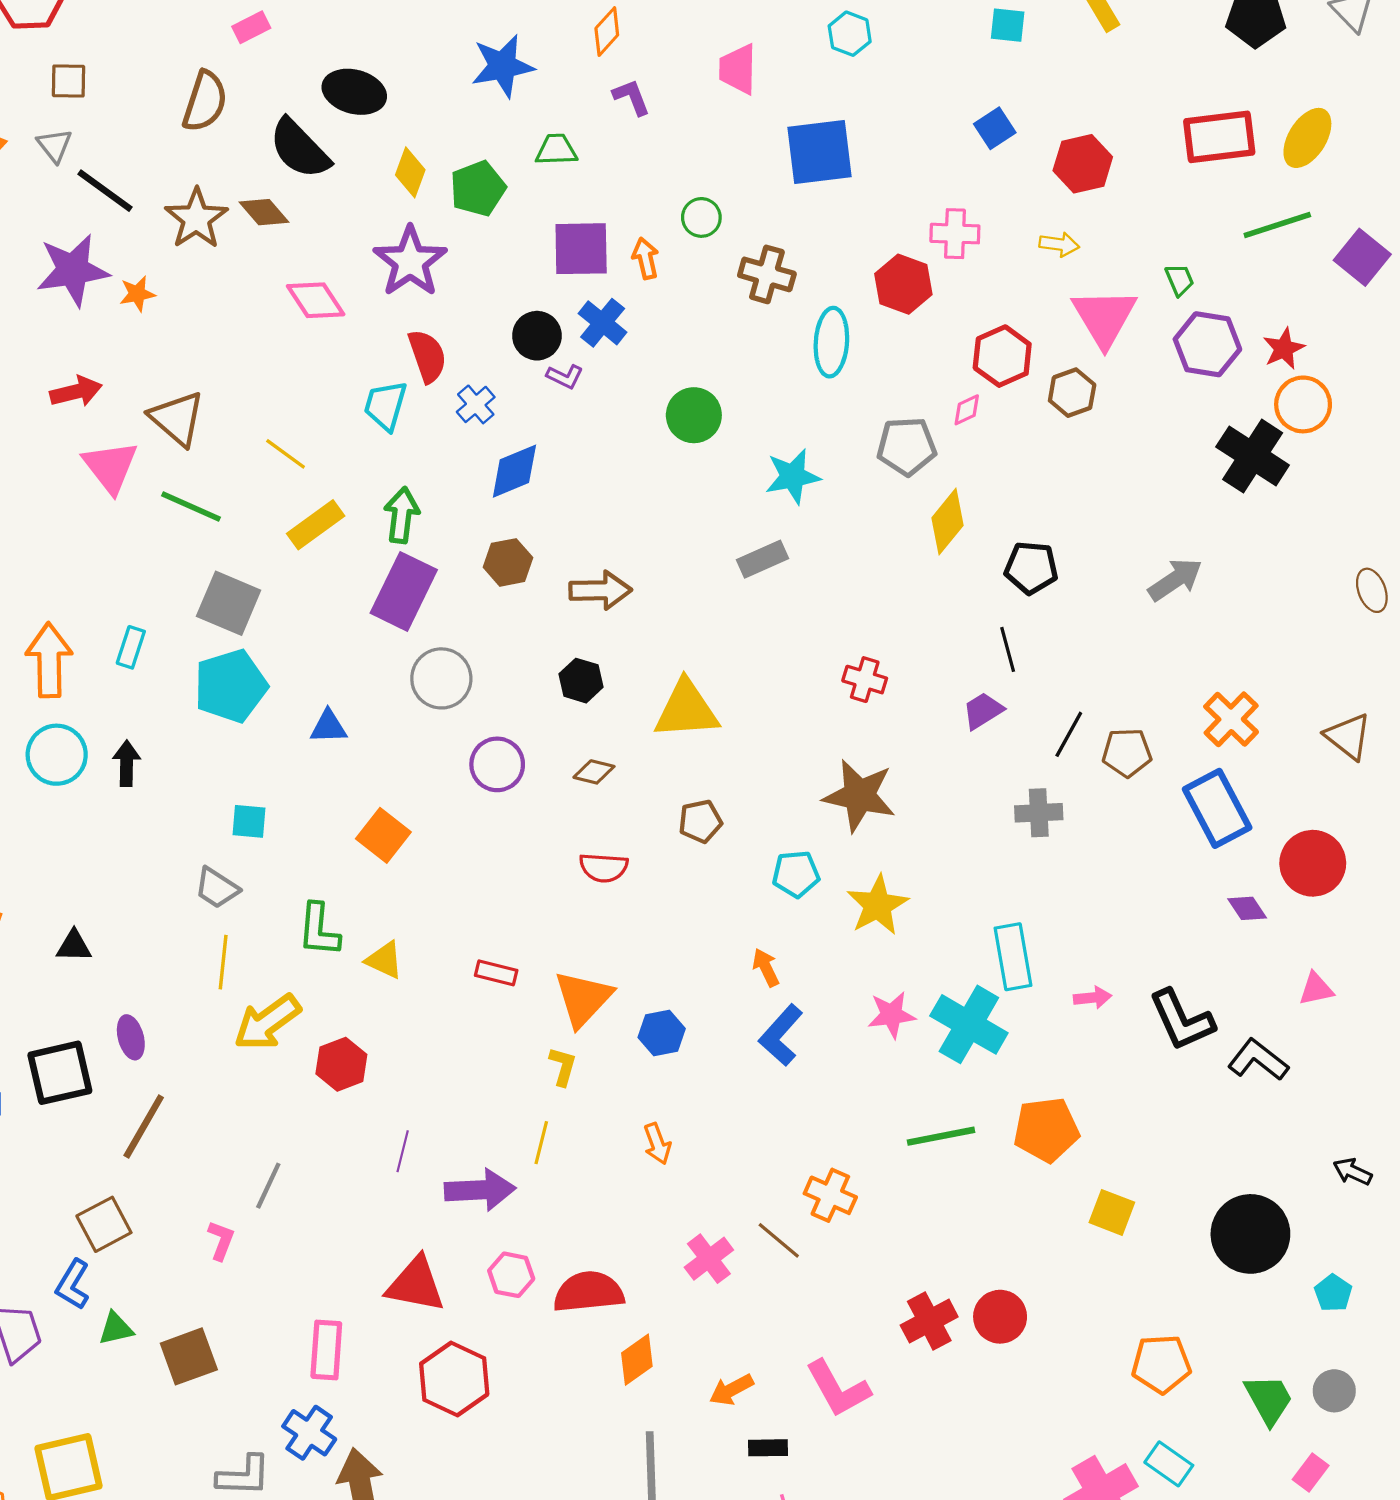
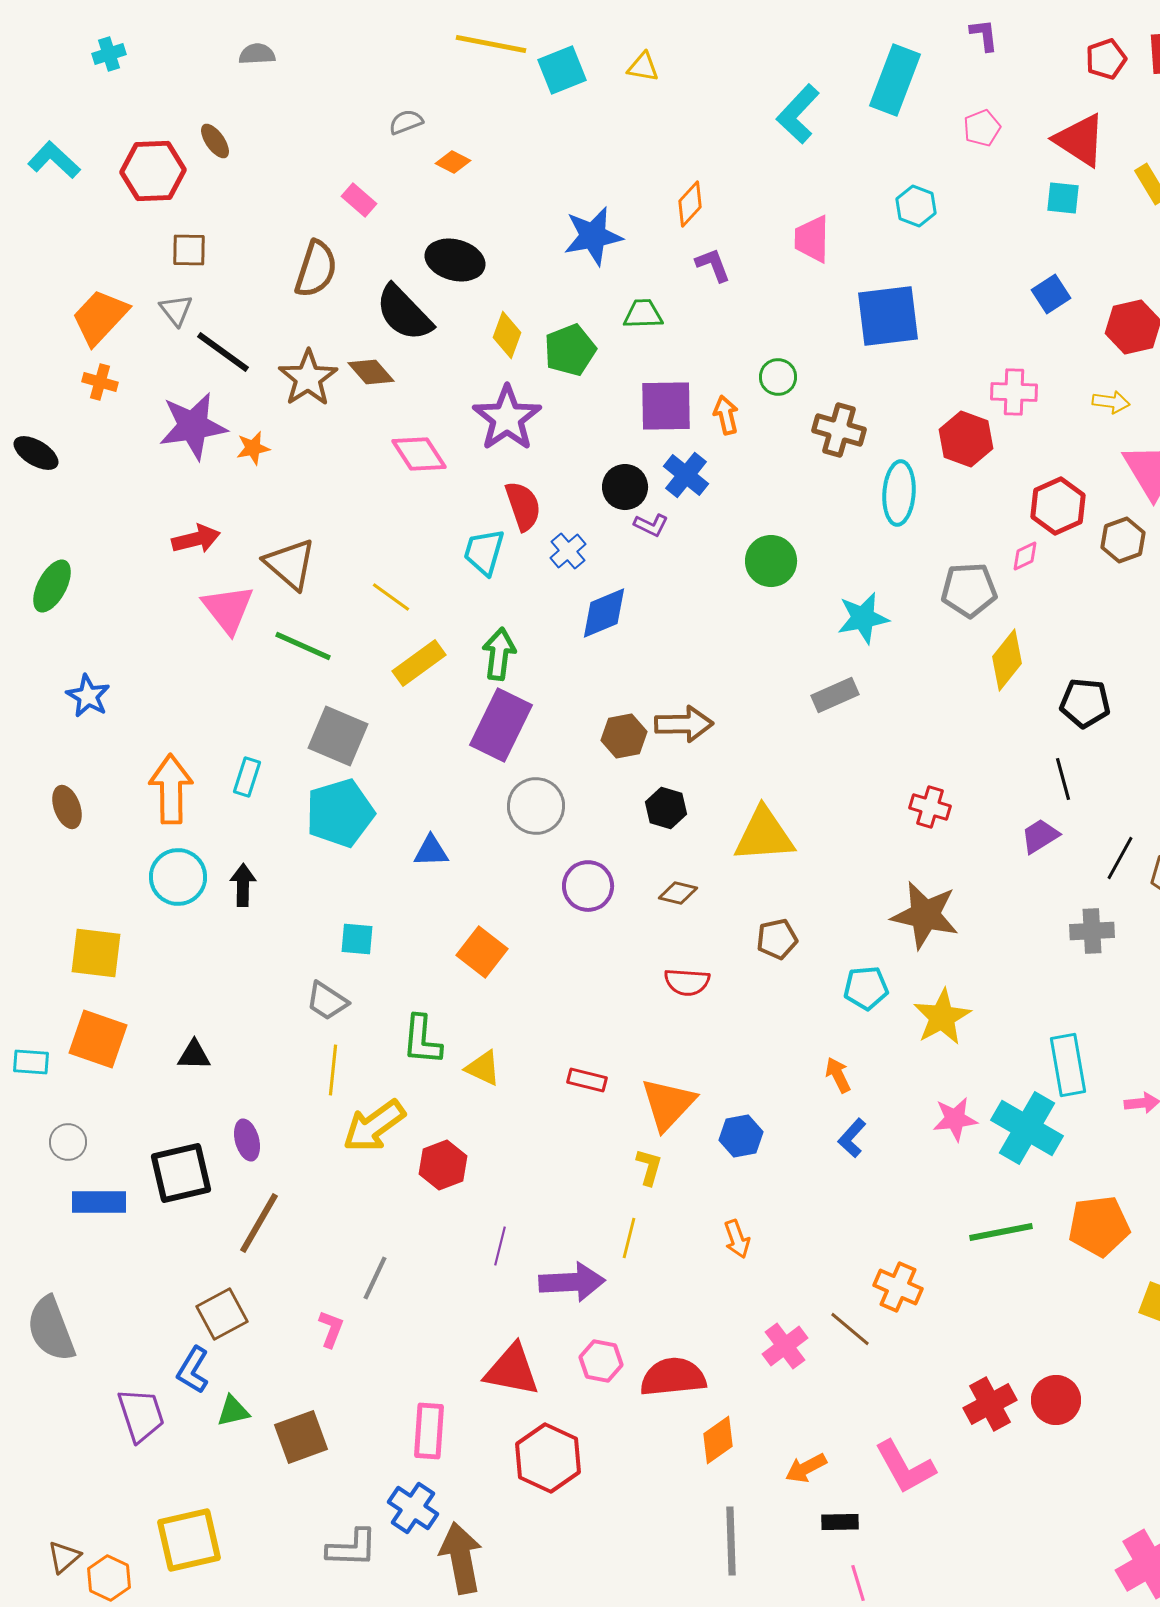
pink rectangle: (251, 27) -> (359, 200), turned 68
brown hexagon: (508, 562) -> (624, 736), moved
blue L-shape: (781, 1035) -> (852, 1138), size x0.7

